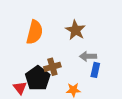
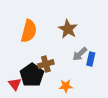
gray arrow: (88, 56) -> (80, 54), turned -42
blue rectangle: (95, 70) -> (91, 59), moved

